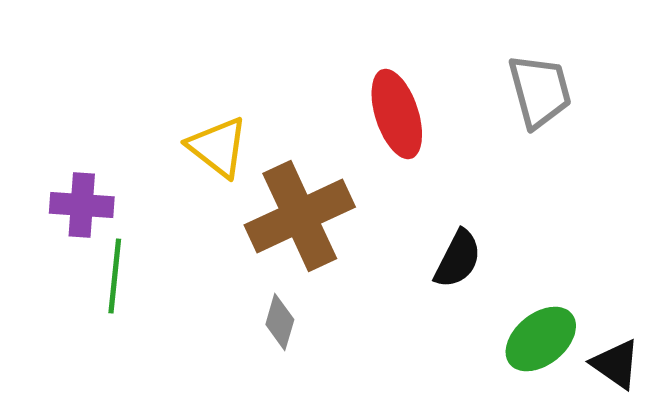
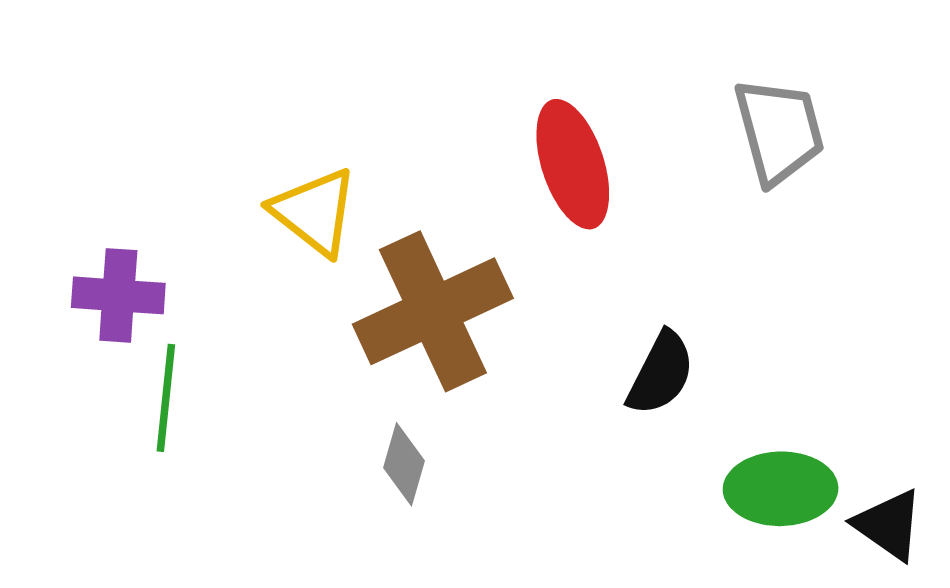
green ellipse: (541, 339) -> (781, 489), turned 38

